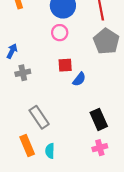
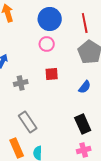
gray cross: (23, 73) -> (21, 83), moved
blue semicircle: (79, 79) -> (85, 87), moved

